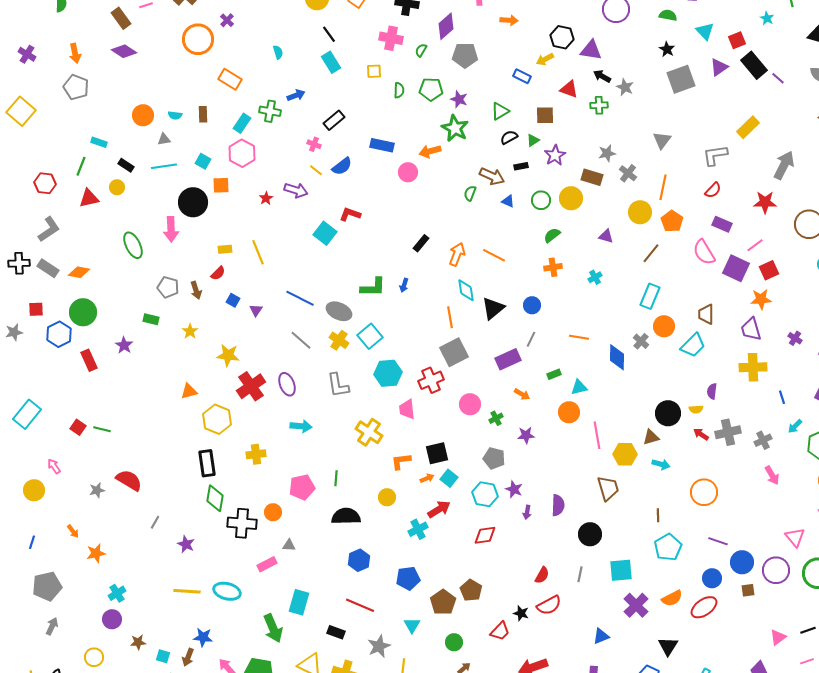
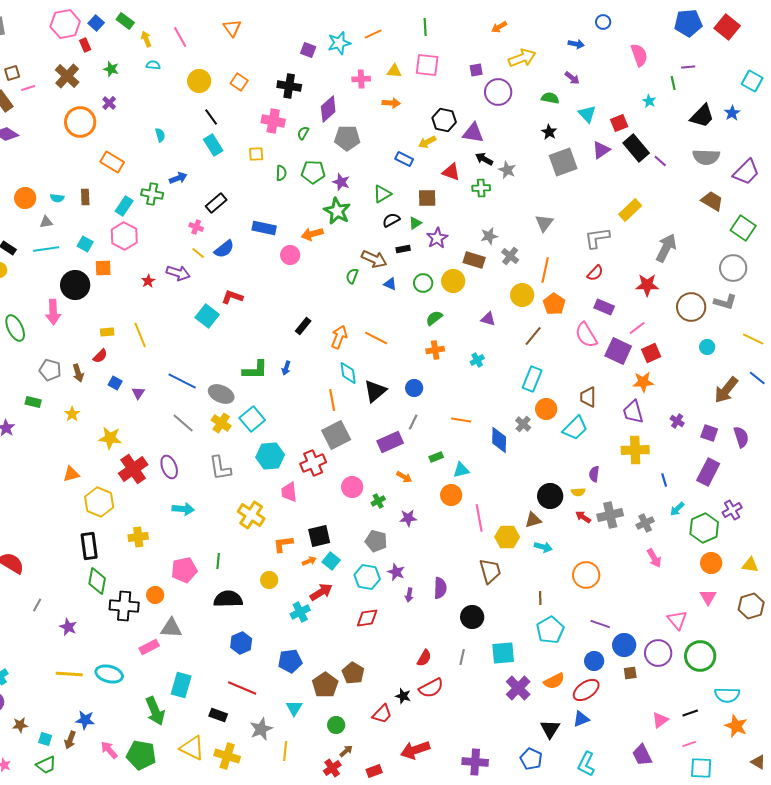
gray triangle: (289, 545) -> (171, 628), size x1.6
blue triangle: (601, 636) -> (581, 719), moved

